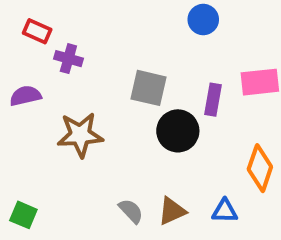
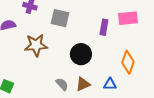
gray square: (149, 88) -> (60, 18), moved
black circle: (178, 131) -> (81, 54), moved

